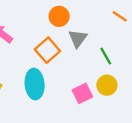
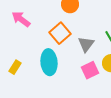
gray triangle: (78, 39) -> (86, 44), moved

